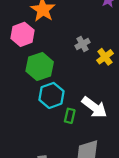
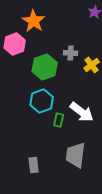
gray cross: (83, 44) -> (71, 53), turned 32
green hexagon: (40, 67) -> (45, 67), moved

